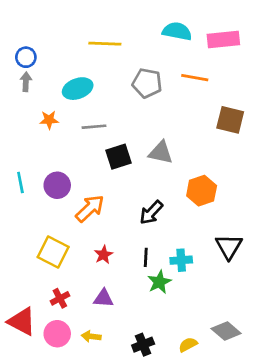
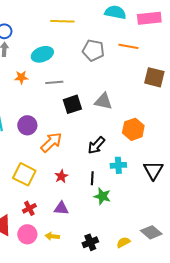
cyan cross: (181, 260) -> (118, 165), moved
green star: (159, 282) -> (102, 196), turned -30

